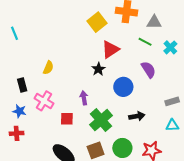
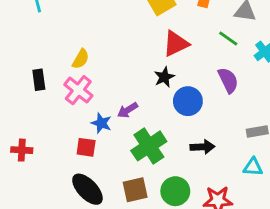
black star: (98, 69) -> (164, 77), moved
purple arrow: (84, 98) -> (128, 110), turned -120
pink cross: (44, 101) -> (78, 90), moved
blue star: (19, 111) -> (101, 123), moved
red square: (67, 119) -> (86, 147), moved

